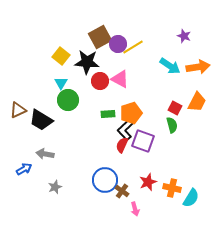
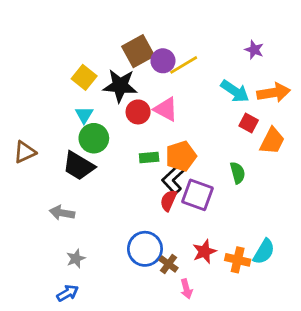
red square: (175, 108) -> (249, 123), moved
black trapezoid: (41, 120) -> (79, 166), moved
blue arrow: (24, 169) -> (68, 293), moved
cyan semicircle: (191, 198) -> (264, 252), moved

